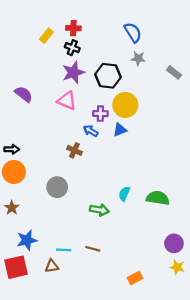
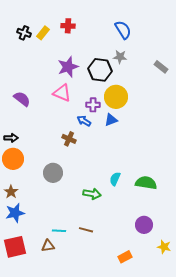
black cross: (72, 48) -> (24, 33), moved
gray star: (138, 58) -> (120, 57), moved
purple semicircle: (24, 94) -> (22, 99), moved
blue star: (27, 240) -> (15, 213), moved
purple circle: (174, 243) -> (144, 225), moved

